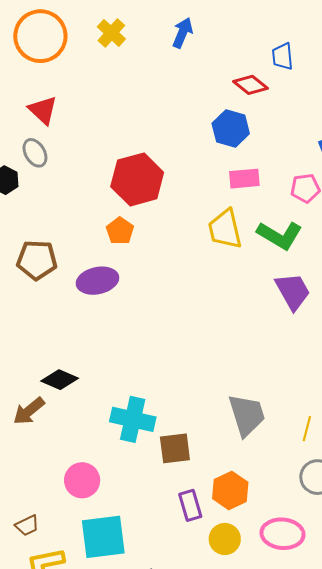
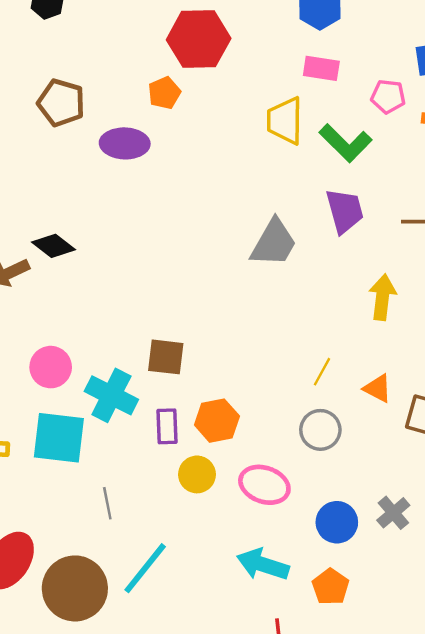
gray trapezoid: (247, 415) -> (274, 243), moved, turned 33
cyan cross: (133, 419) -> (111, 395), moved

